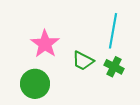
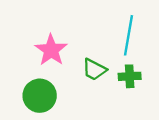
green cross: (114, 67) -> (130, 76), turned -30

